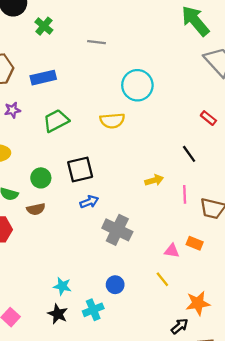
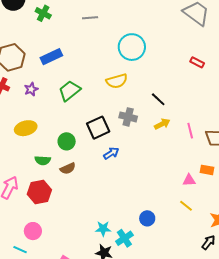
black line: (189, 154) -> (158, 99), moved
gray cross: (117, 230) -> (128, 117), moved, size x0.7
cyan cross: (93, 310) -> (124, 238), moved

